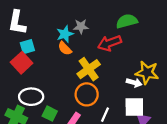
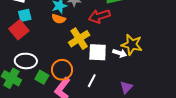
orange semicircle: (65, 48) -> (59, 19), turned -32
orange circle: (87, 94) -> (62, 70), moved
white square: (134, 107) -> (98, 52), moved

